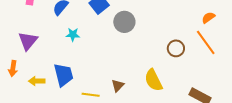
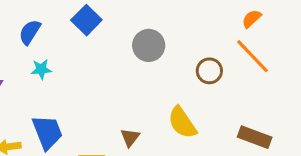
gray circle: (124, 22) -> (149, 45), moved
cyan star: (73, 35) -> (41, 69), moved

